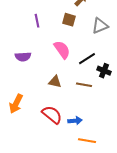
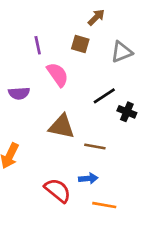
pink semicircle: (62, 50) -> (58, 75), moved
brown triangle: (55, 82) -> (62, 126), size x1.5
brown line: (84, 85) -> (95, 146), moved
red semicircle: (52, 115) -> (58, 190), moved

